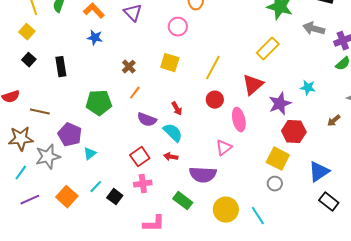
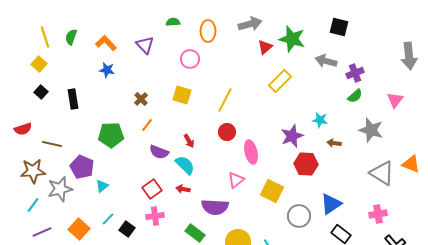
red triangle: (253, 85) -> (265, 47), moved, size x0.7
brown arrow: (334, 121) -> (334, 143), moved, turned 48
yellow square: (278, 159) -> (272, 191), moved
gray circle: (275, 184) -> (299, 216), moved, size x1.5

